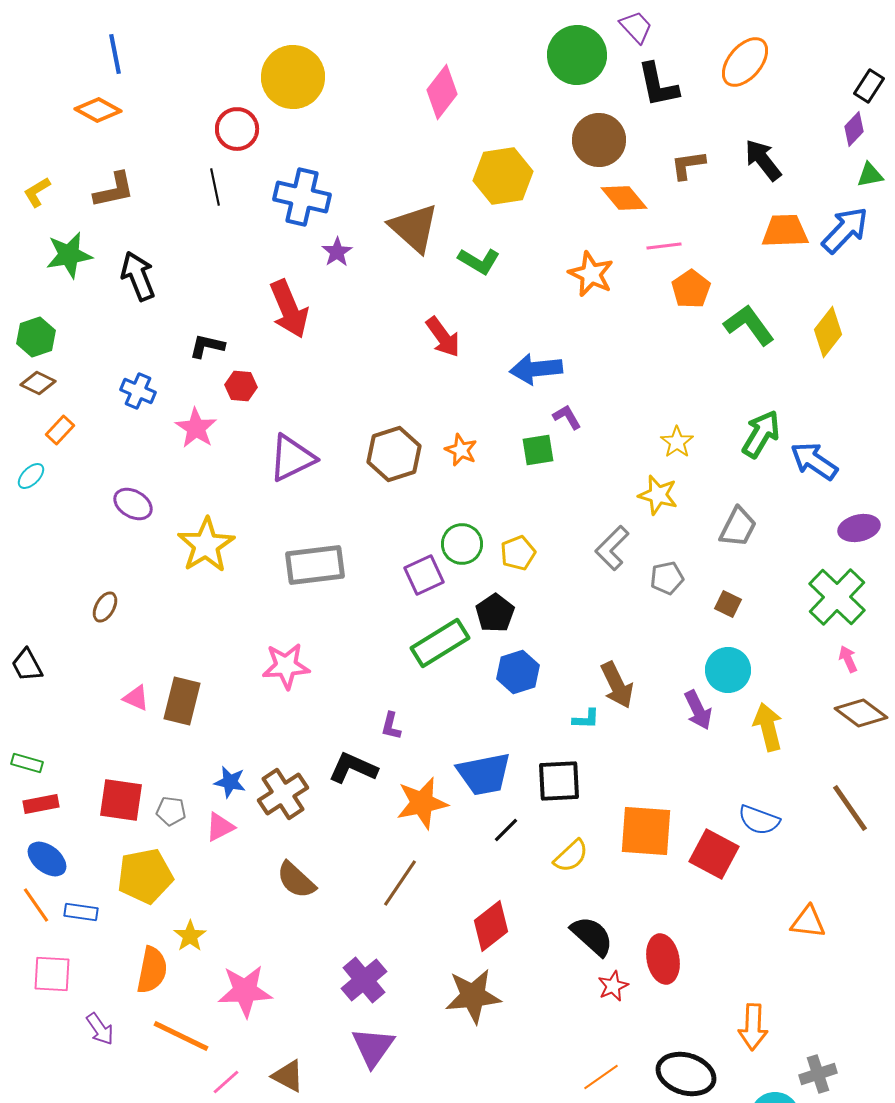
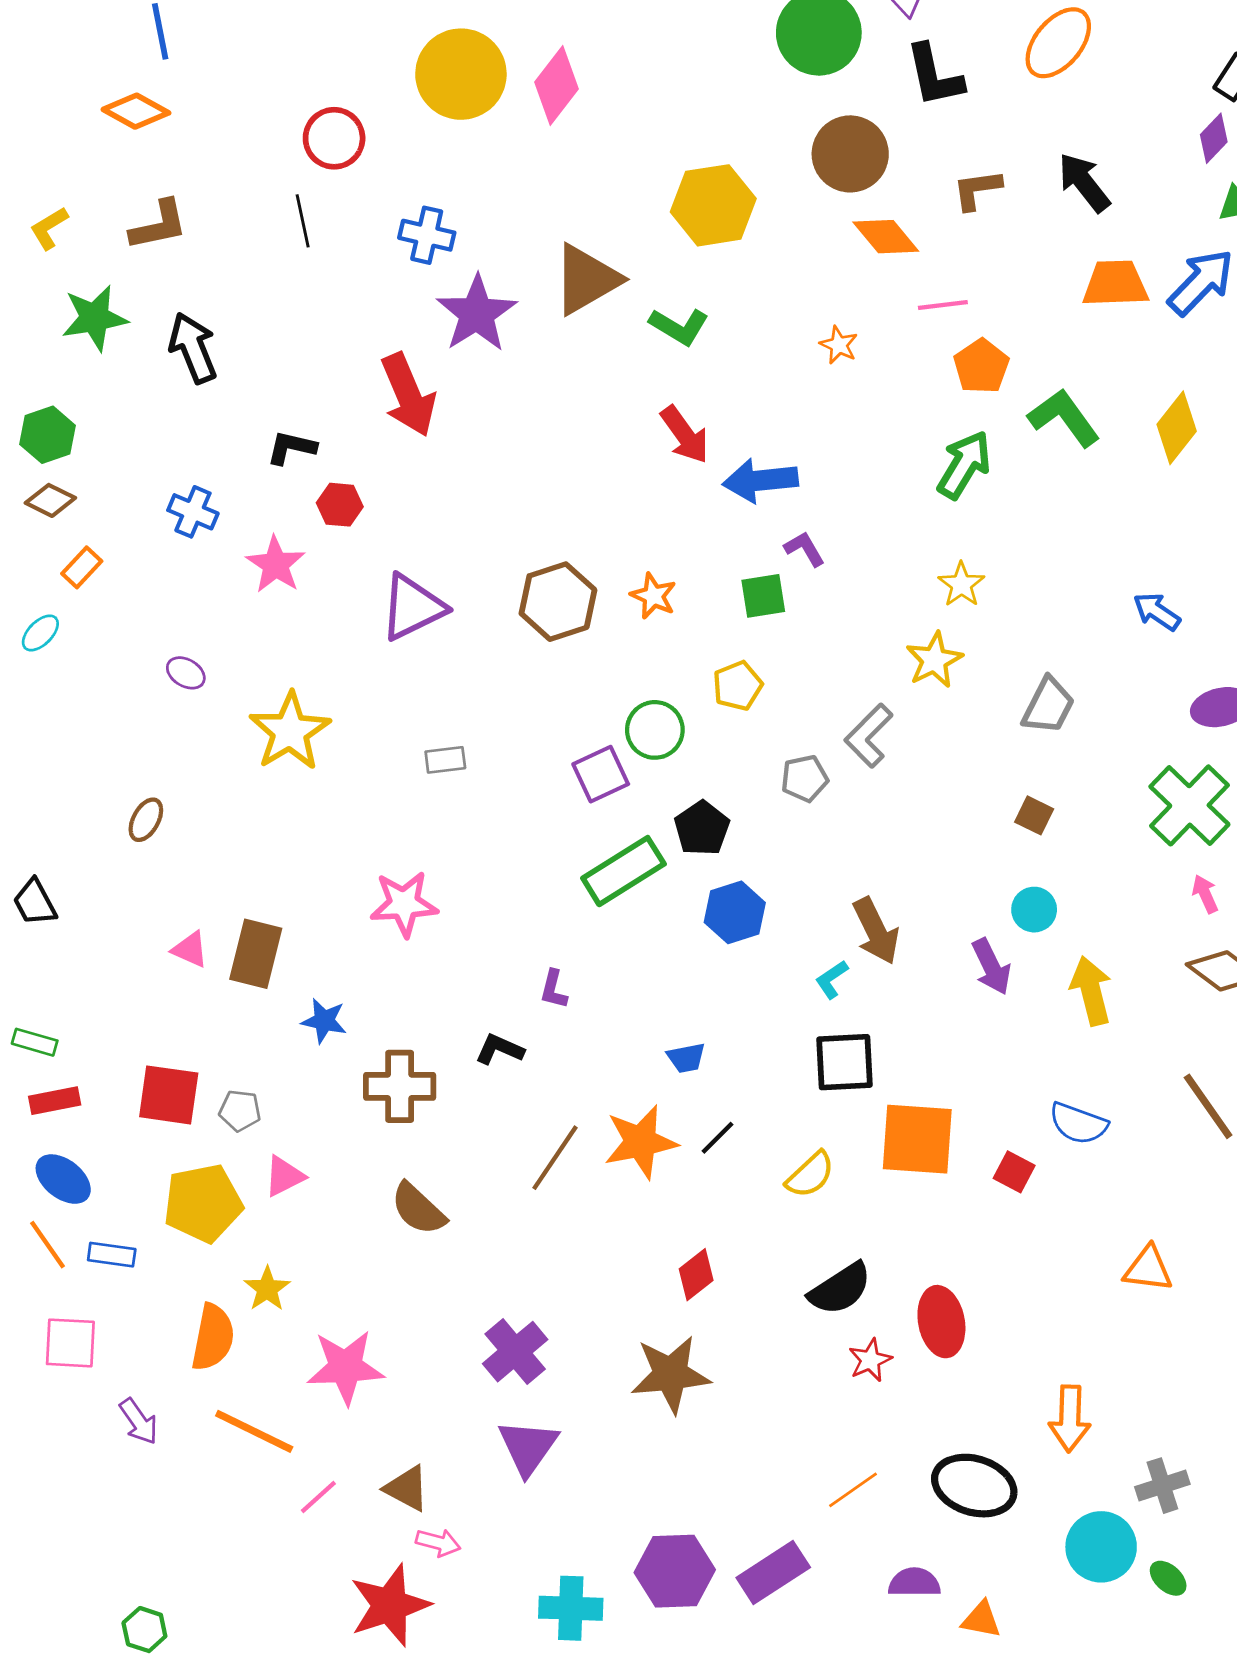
yellow circle: (293, 77) -> (461, 74), moved
pink diamond: (442, 92) -> (556, 86), moved
blue cross: (302, 197) -> (427, 235), size x0.7
brown triangle: (414, 228) -> (586, 279), turned 48
purple star: (337, 252) -> (477, 314), size x1.8
orange star: (591, 274) -> (839, 345), size x0.6
red arrow: (443, 337) -> (685, 435), moved
green arrow: (761, 434) -> (964, 465), moved
blue arrow: (814, 461) -> (1157, 612), size x0.7
yellow star: (658, 495) -> (934, 660), turned 30
purple ellipse: (133, 504) -> (186, 673), size x0.7
yellow pentagon: (518, 553) -> (738, 686), moved
gray rectangle: (315, 565) -> (445, 760), size x0.5
gray pentagon: (667, 578) -> (805, 778), moved
cyan circle: (728, 670) -> (1034, 910), size x0.7
cyan L-shape: (586, 719) -> (832, 979), turned 144
black L-shape: (353, 768) -> (499, 1049), size x0.7
blue trapezoid: (484, 774) -> (686, 1058), size x0.5
black square: (559, 781) -> (844, 1062), moved
blue star: (230, 782) -> (324, 1021), moved
brown cross: (283, 794) -> (400, 1086), turned 33
orange star: (422, 803) -> (641, 1142), moved
pink triangle: (220, 827) -> (284, 1176), moved
red square: (714, 854) -> (1014, 1172), size x0.6
brown line: (400, 883) -> (555, 1158), moved
red diamond: (491, 926) -> (696, 1275), size x0.7
black semicircle: (592, 936) -> (840, 1289), turned 105

